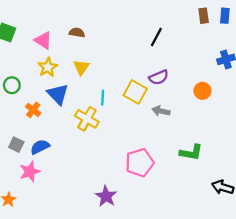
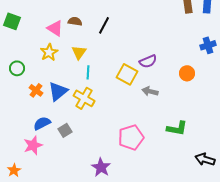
black line: (156, 37) -> (104, 25), moved
pink triangle: (43, 40) -> (55, 28), moved
blue triangle: (58, 94) -> (58, 91), moved, turned 35
cyan line: (103, 98) -> (88, 72), moved
gray square: (16, 145) -> (65, 130), moved, turned 32

